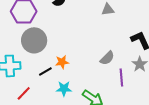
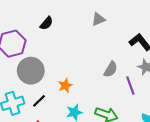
black line: (45, 72) -> (39, 101), moved

